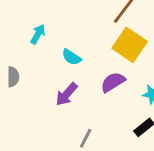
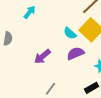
cyan semicircle: (72, 57) -> (70, 33), moved

